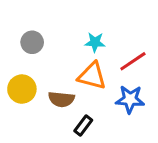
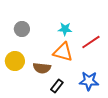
blue star: (130, 99) -> (89, 81), moved

